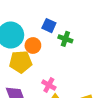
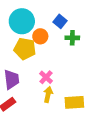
green cross: (65, 39) -> (72, 38), turned -32

